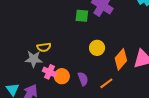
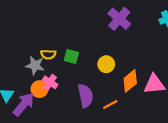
green square: (82, 16) -> (71, 57), moved
orange circle: (62, 76) -> (39, 89), moved
purple semicircle: (83, 79) -> (86, 96), size x1.5

